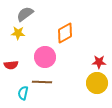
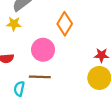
orange diamond: (65, 33) -> (65, 24), turned -30

